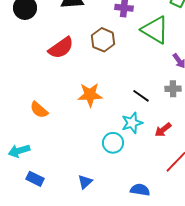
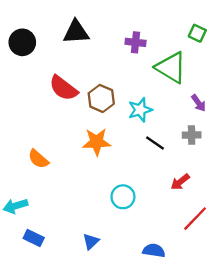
brown hexagon: (103, 40) -> (101, 98), moved
red semicircle: (61, 48) -> (63, 88), turned 72
cyan star: (132, 123) -> (140, 110), moved

